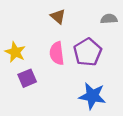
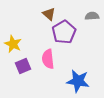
purple pentagon: (88, 52) -> (64, 32), moved
pink semicircle: (57, 53) -> (48, 59), moved

